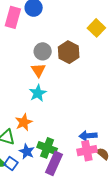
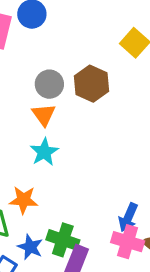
orange star: (24, 122) -> (23, 200), turned 30
blue arrow: (88, 136) -> (128, 217), turned -60
pink cross: (87, 151) -> (128, 242), turned 30

